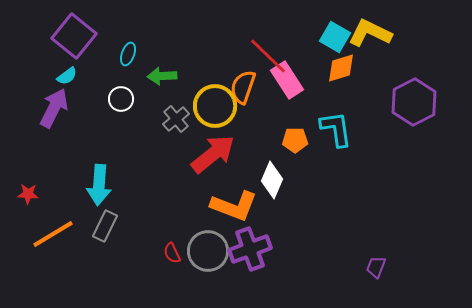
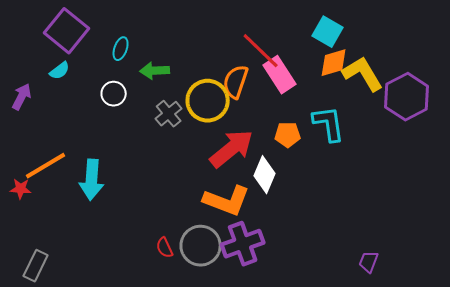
yellow L-shape: (370, 33) -> (363, 74), moved, turned 33
purple arrow: (54, 108) -> (22, 97), moved, size x0.7
red arrow: (213, 154) -> (232, 149), moved
gray rectangle: (105, 226) -> (36, 266), moved
orange line: (53, 234) -> (46, 166), moved

